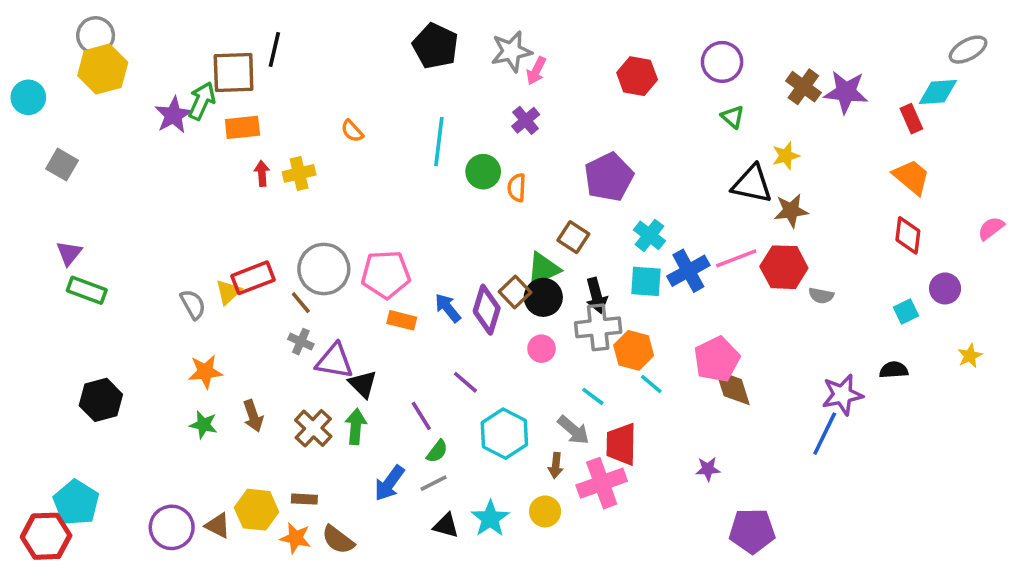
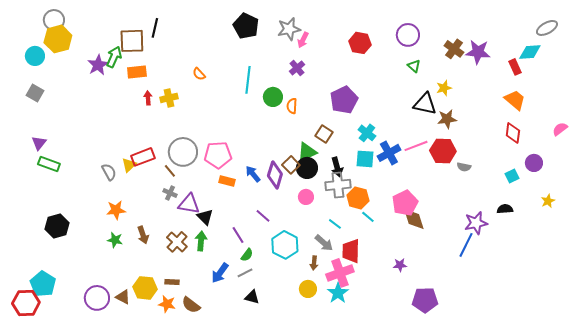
cyan circle: (28, 97) -> (35, 56), moved
cyan star: (490, 519) -> (338, 293), moved

